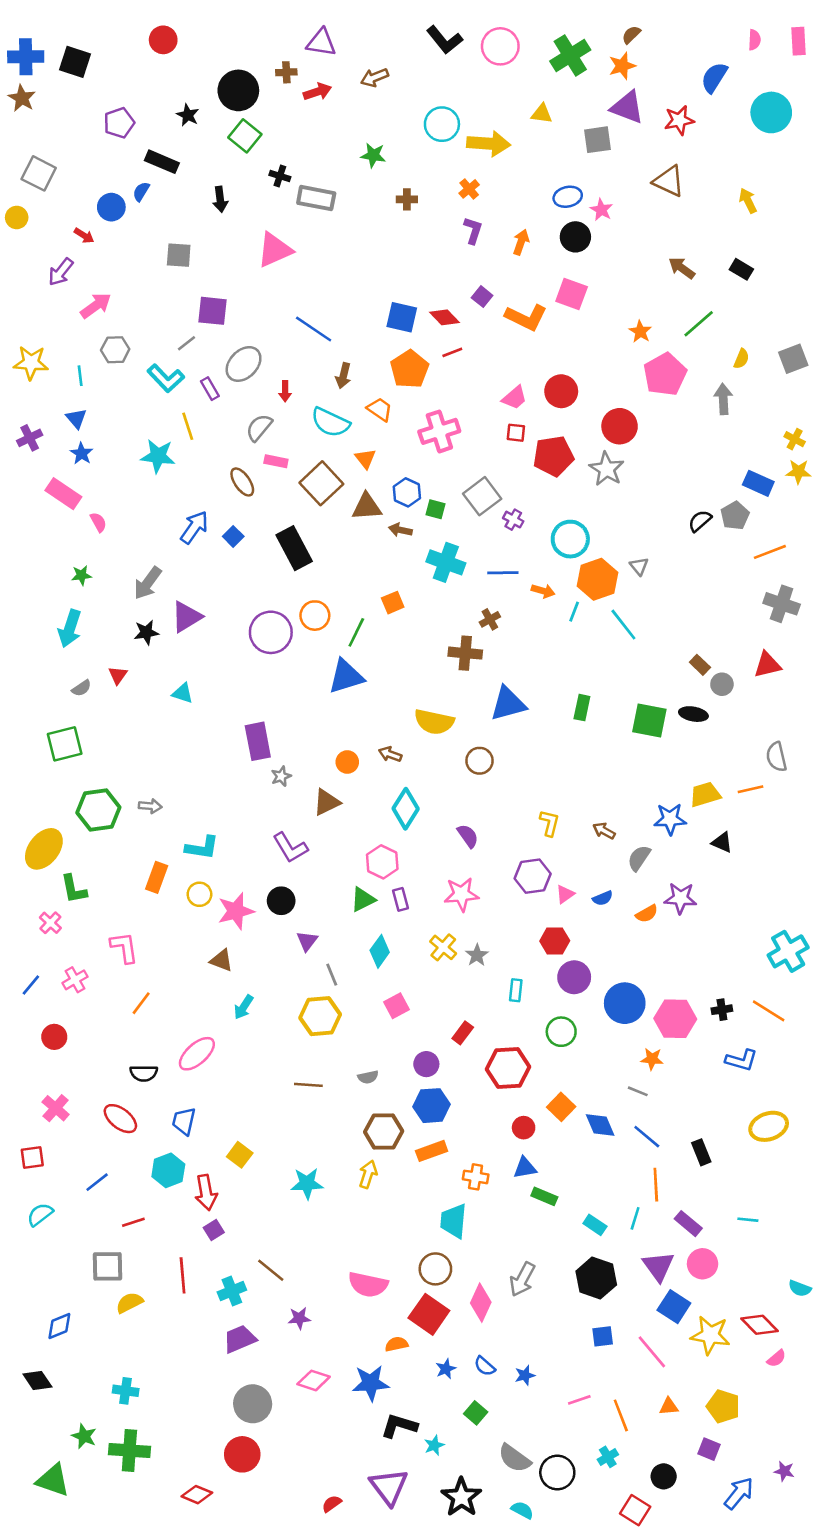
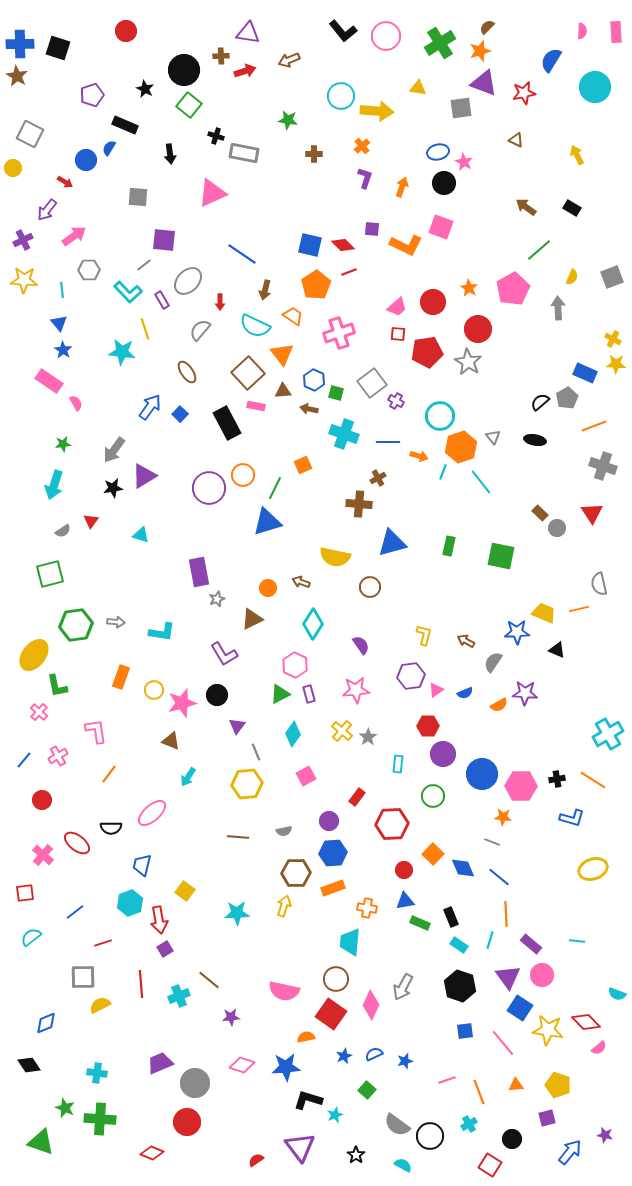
brown triangle: (669, 181) -> (516, 140), size x0.6
purple square: (482, 297) -> (372, 229), turned -35
orange star: (640, 332) -> (469, 288), moved
purple cross: (30, 438) -> (23, 240), moved
orange triangle: (365, 459) -> (282, 354), size x1.4
pink rectangle: (276, 461) -> (256, 406), moved
brown triangle: (367, 507) -> (283, 391), size x0.7
red triangle: (767, 665) -> (592, 513), turned -50
black ellipse: (693, 714) -> (535, 440), moved
yellow trapezoid: (705, 794) -> (544, 613), turned 40
cyan L-shape: (202, 848) -> (162, 632), moved
red ellipse: (120, 1119) -> (77, 843), moved
black rectangle: (701, 1152) -> (451, 917), moved
purple trapezoid: (240, 1339) -> (160, 1063), moved
blue semicircle: (485, 1366) -> (374, 1054), turned 114
purple square: (709, 1449) -> (547, 1118), turned -36
black star: (461, 1497) -> (356, 1155), size x0.6

